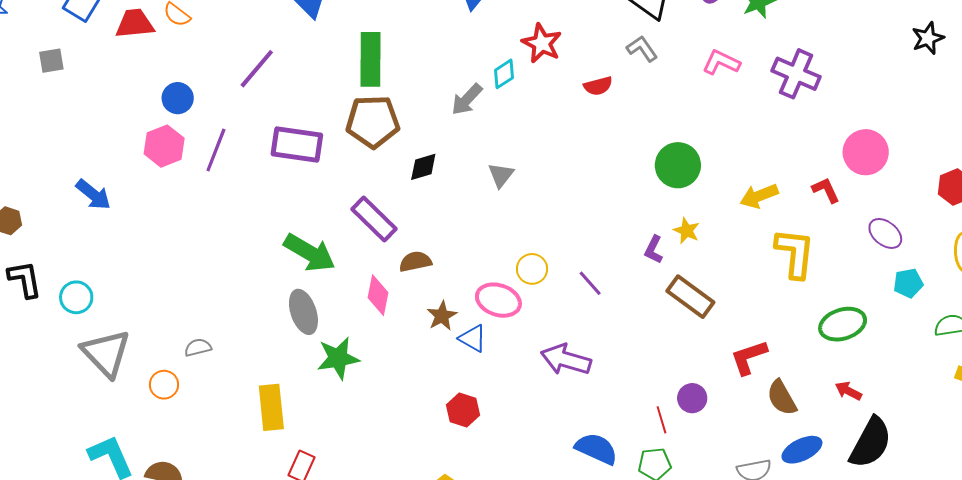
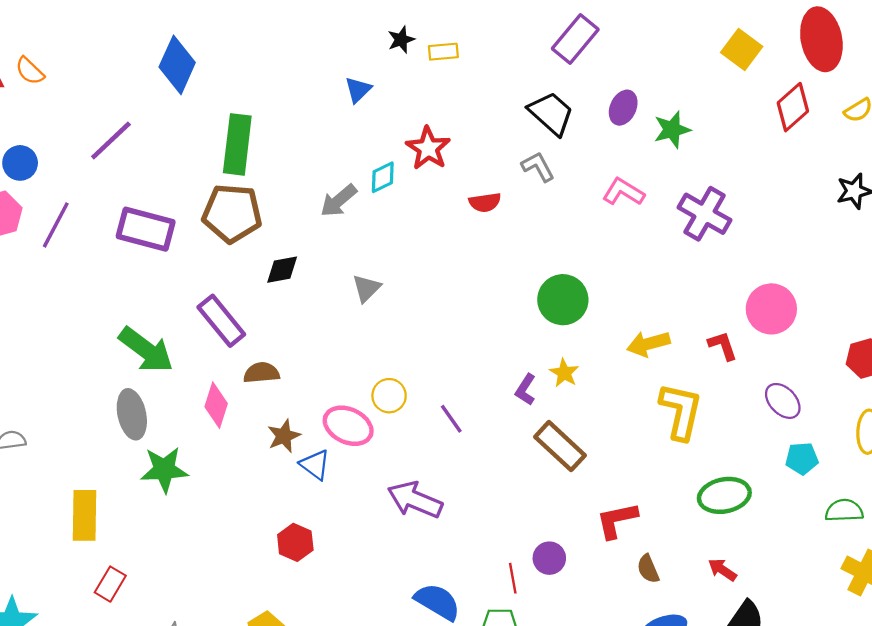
brown semicircle: (782, 398) -> (648, 569), size x0.7

